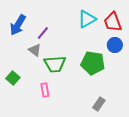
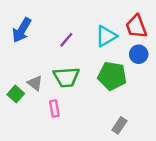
cyan triangle: (87, 19) -> (106, 36), moved
purple line: (43, 33) -> (66, 40), moved
gray triangle: (35, 50) -> (35, 83), moved

